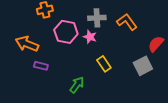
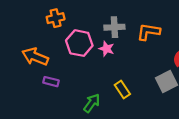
orange L-shape: (127, 22) -> (148, 32), turned -45
yellow rectangle: (104, 64) -> (122, 90), moved

